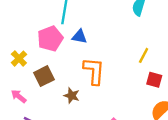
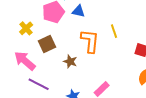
yellow line: (144, 55) -> (114, 31), moved, turned -48
pink arrow: (19, 96) -> (25, 61), size x1.6

